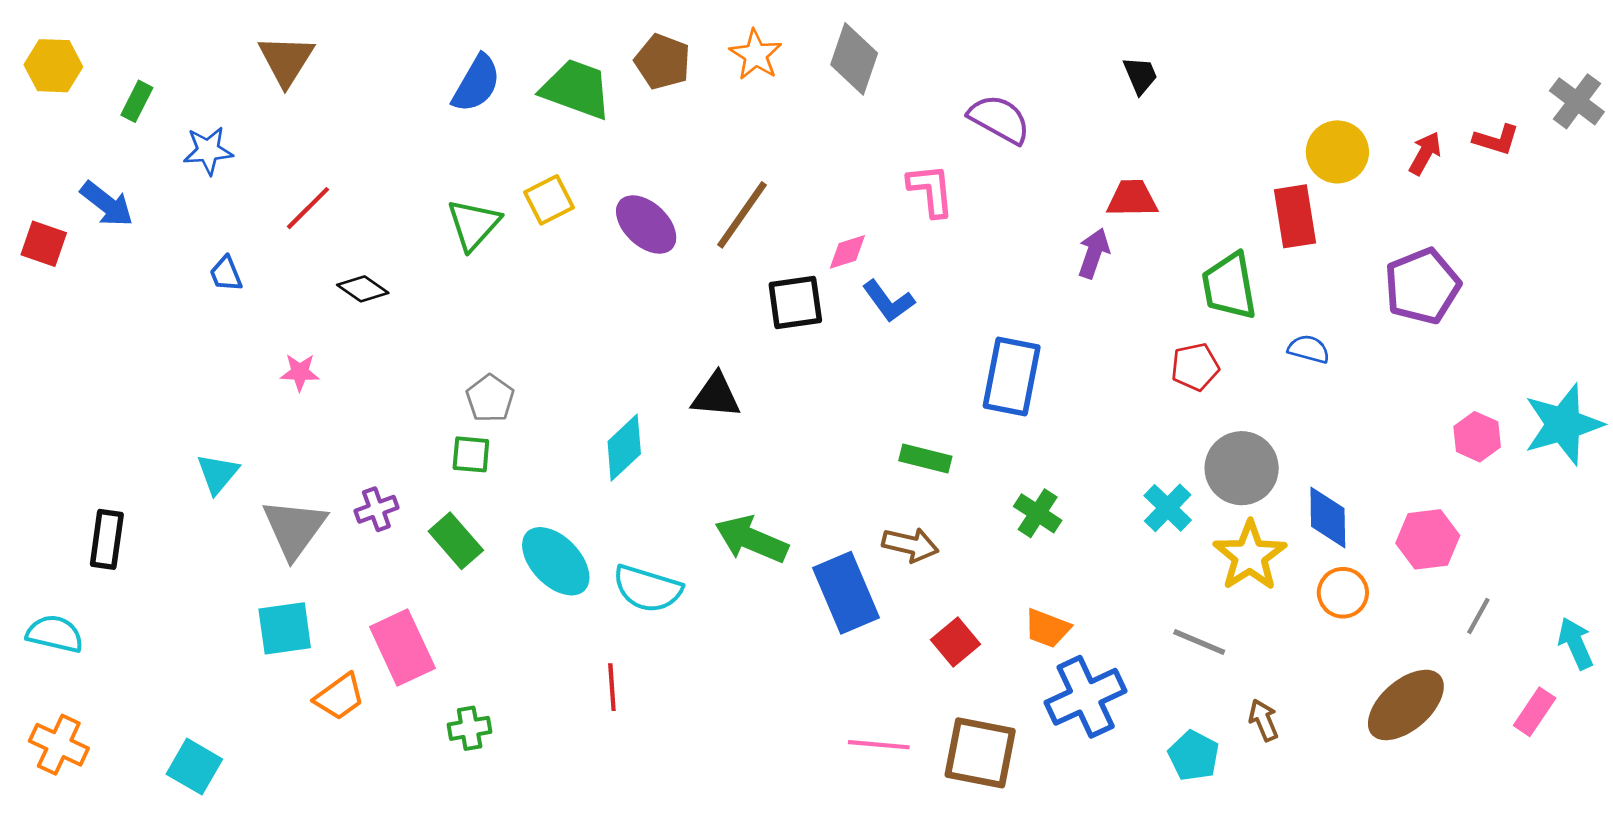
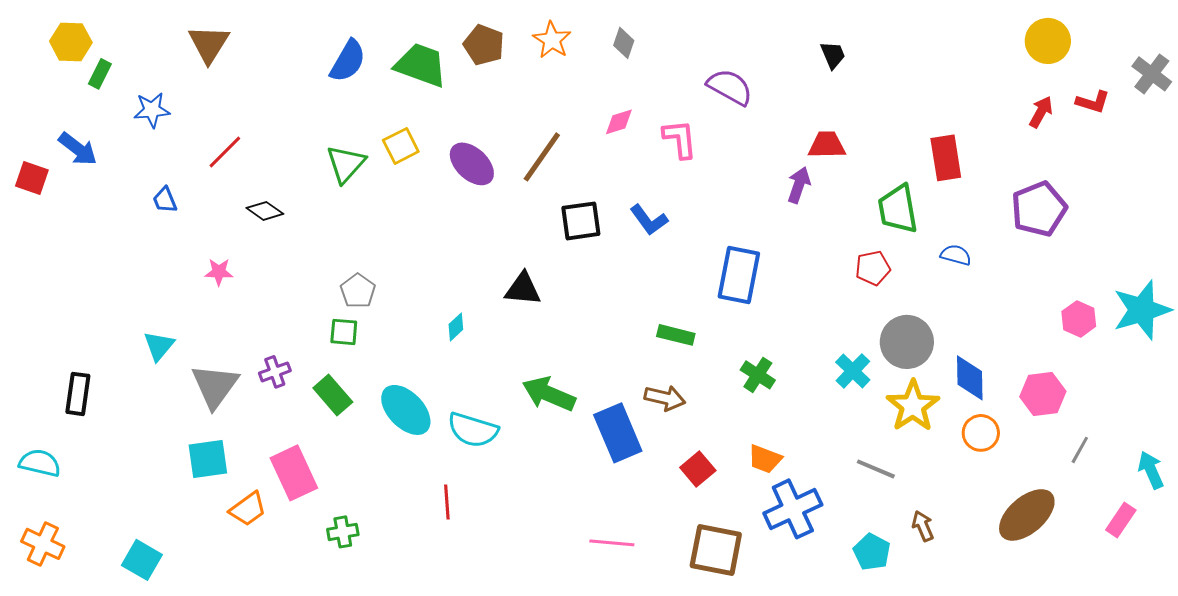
gray diamond: (854, 59) -> (624, 43), size x0.6
yellow hexagon: (53, 66) -> (71, 42), moved
yellow circle: (1337, 152) -> (1048, 41), moved
pink diamond: (847, 252) -> (619, 122), moved
cyan diamond: (624, 448) -> (456, 327), size x0.6
pink line: (879, 745) -> (612, 543), moved

